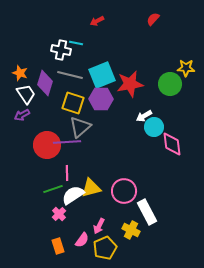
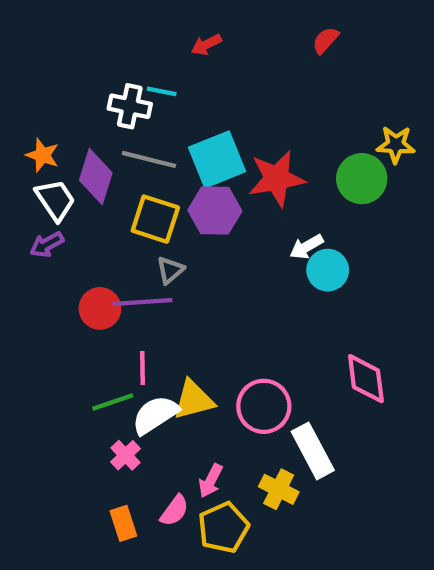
gray triangle: (80, 127) -> (170, 270), size x0.6
pink diamond: (172, 144) -> (366, 379), moved
red circle: (47, 145) -> (100, 308), size x0.7

